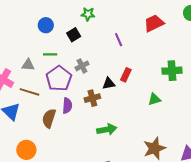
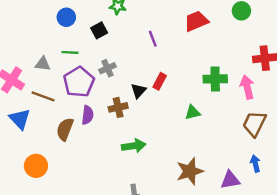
black triangle: (109, 83) -> (139, 91), turned -40

